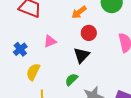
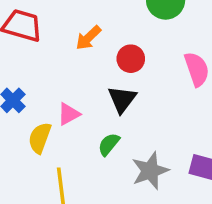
orange arrow: (79, 12) -> (88, 38), moved
pink triangle: (50, 41) -> (69, 114), moved

